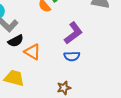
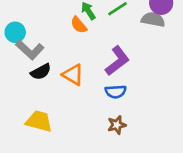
orange triangle: (32, 52) -> (73, 75), moved
brown star: (64, 88) -> (117, 125), moved

